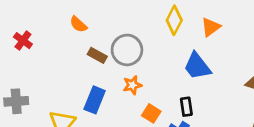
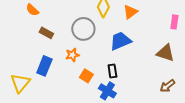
gray circle: (127, 50) -> (83, 29), moved
blue trapezoid: (197, 66) -> (120, 41), turned 105

